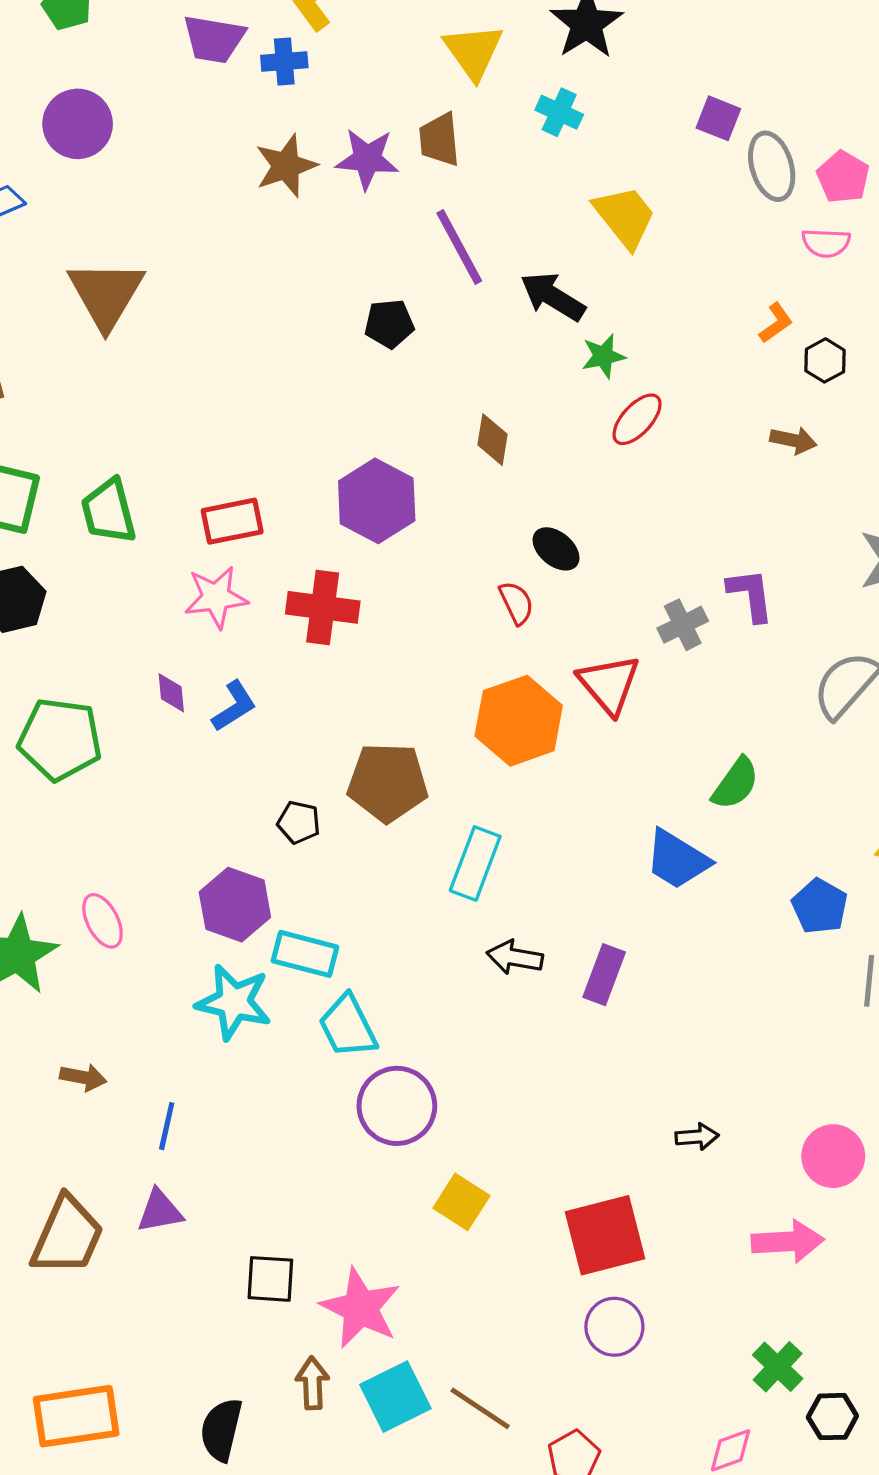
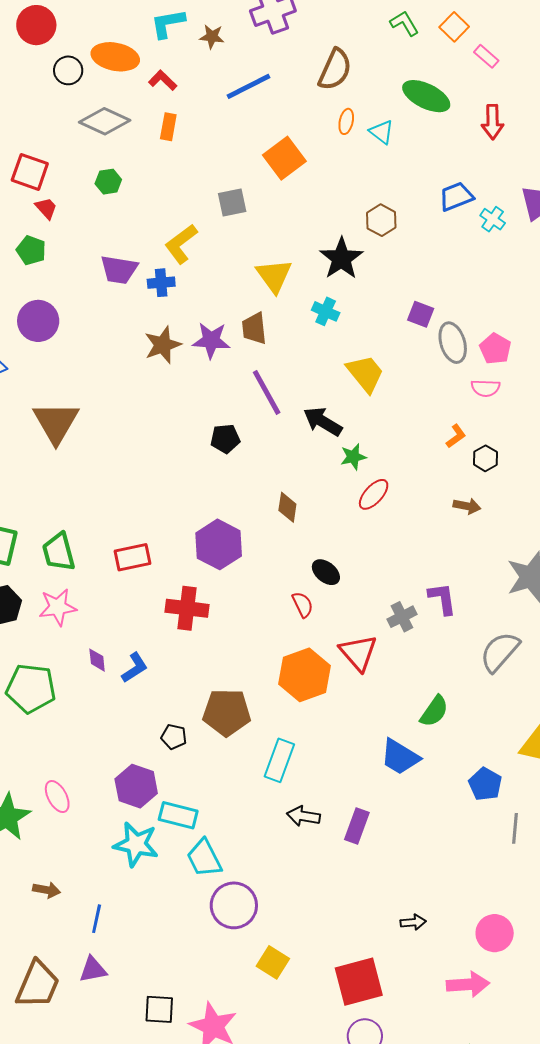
pink star: (216, 597) -> (58, 607), moved

